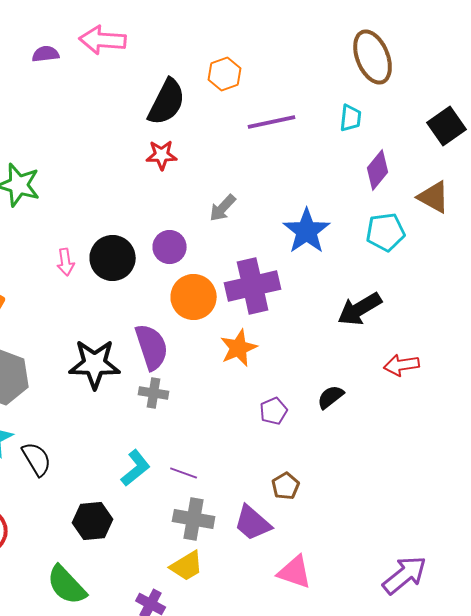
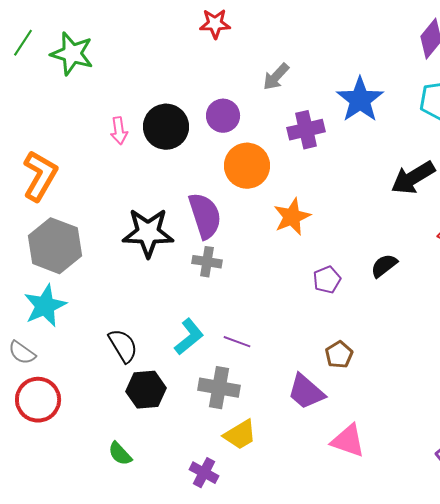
purple cross: (253, 286) -> (306, 130), moved, size x0.7
black semicircle: (37, 459) -> (123, 346), moved
gray cross: (194, 519) -> (219, 388), moved
green semicircle: (67, 585) -> (120, 454), size x0.6

